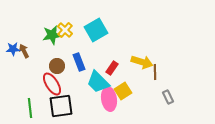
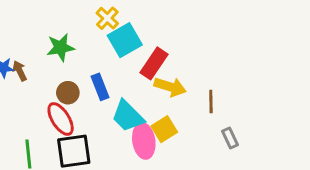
yellow cross: (65, 30) -> (107, 18), moved
yellow arrow: (142, 62) -> (170, 87), moved
red rectangle: (112, 68) -> (154, 63), moved, size x1.5

